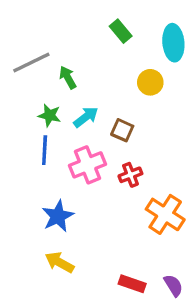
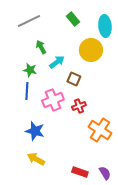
gray line: (31, 62) -> (29, 21), moved
yellow circle: (150, 82) -> (91, 50), size x1.5
cyan arrow: (86, 117) -> (57, 62), moved
blue star: (58, 216) -> (35, 131), turned -30

